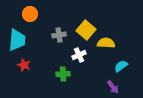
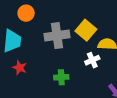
gray cross: (59, 35) -> (57, 36), size x1.6
white cross: (79, 55) -> (92, 60), moved

